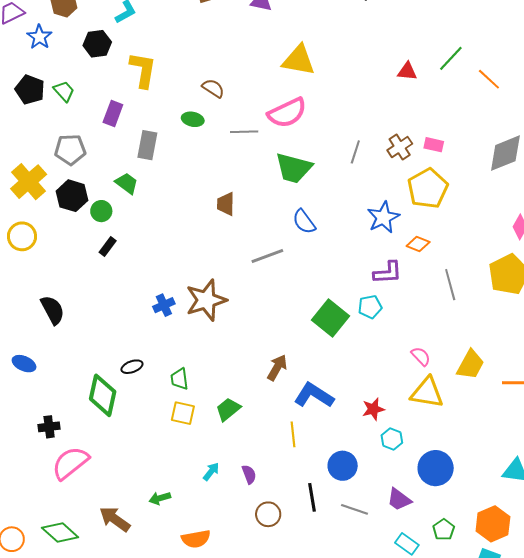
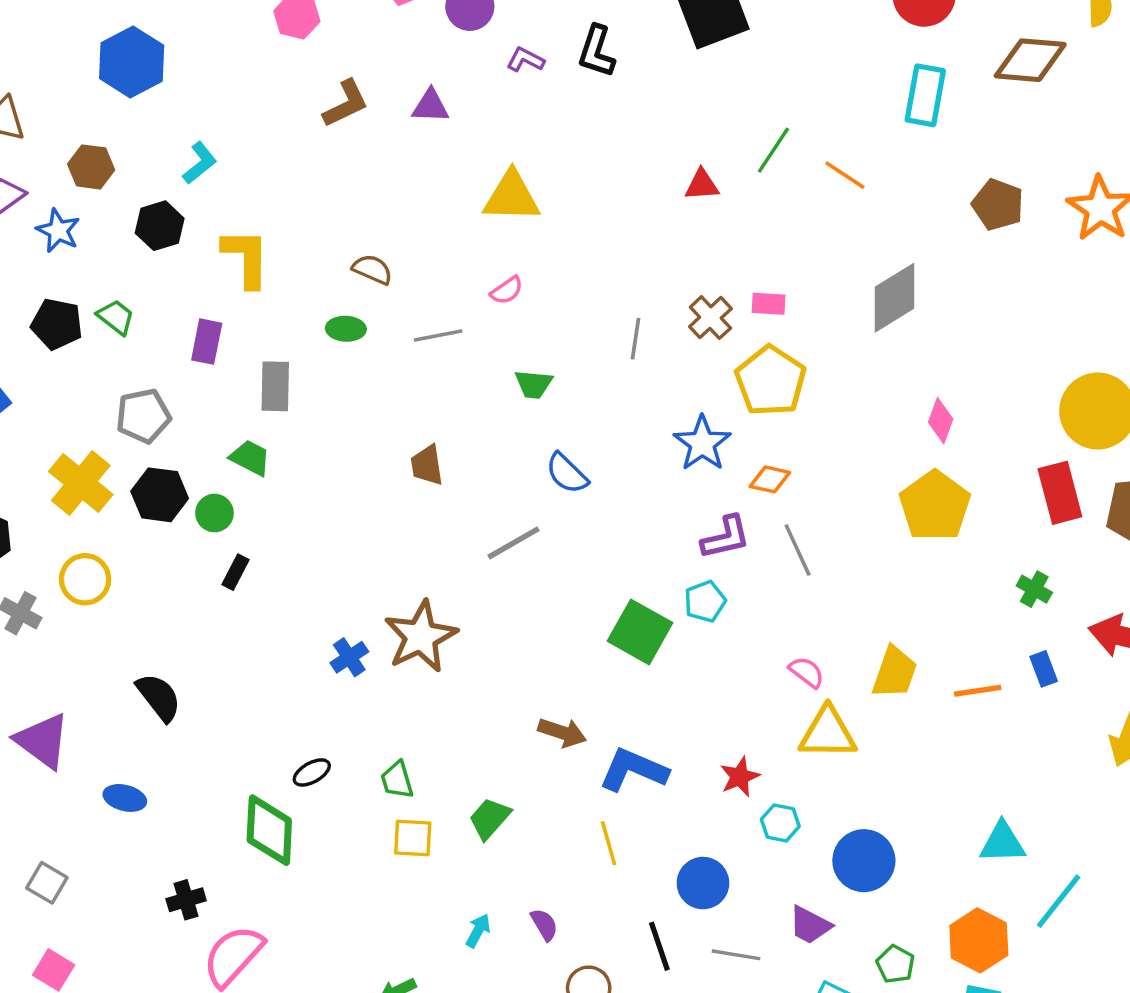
pink semicircle: (287, 113) -> (507, 291), size x0.5
green trapezoid: (294, 168) -> (534, 384), size x0.6
gray line: (450, 285) -> (798, 550), moved
brown arrow: (277, 368) -> (562, 733), turned 88

